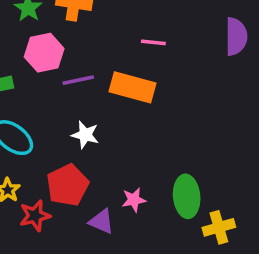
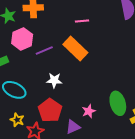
orange rectangle: (132, 87) -> (75, 48), turned 40
purple triangle: (101, 221) -> (73, 127), turned -35

